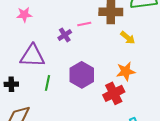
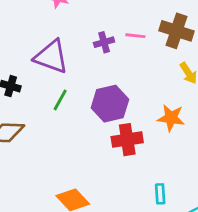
red cross: (114, 93) -> (127, 140), moved

